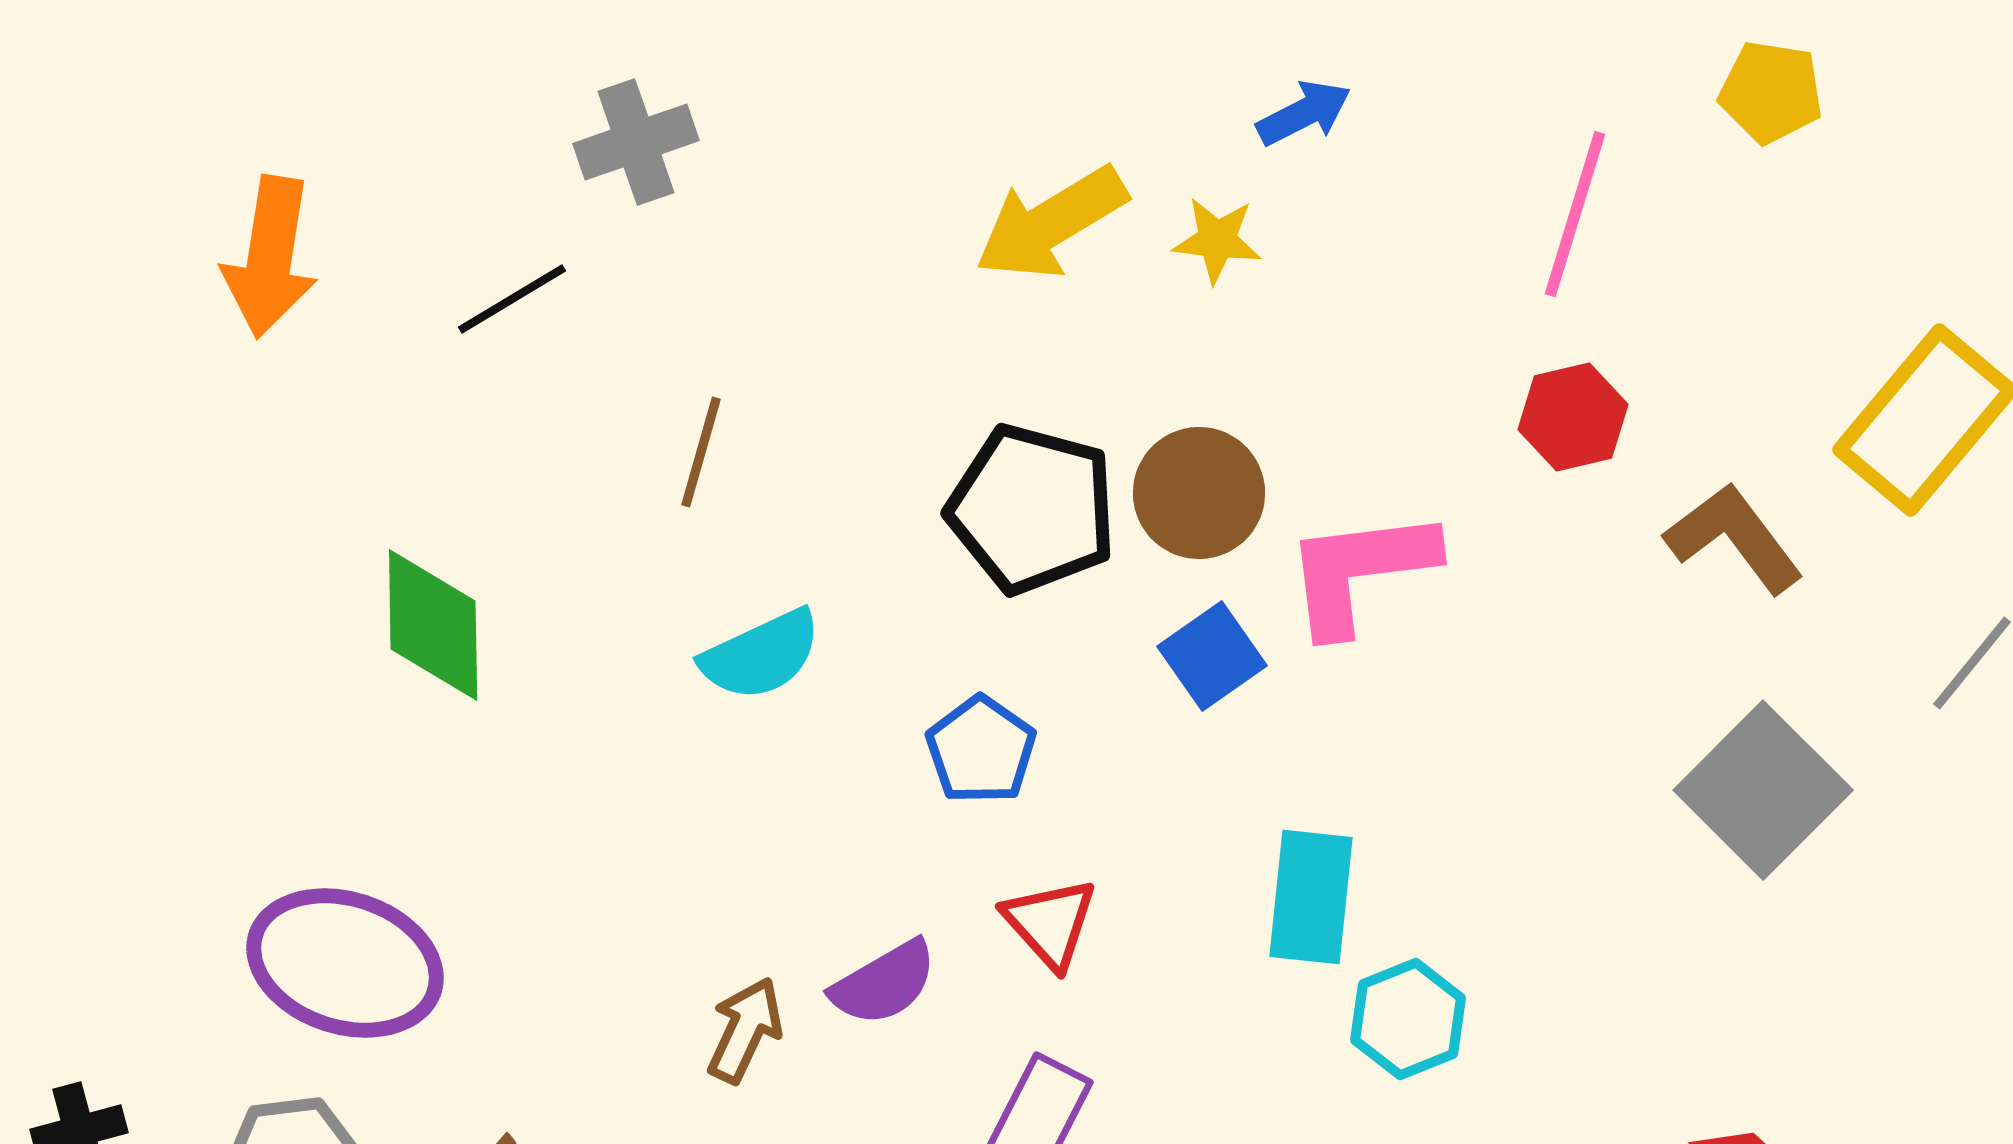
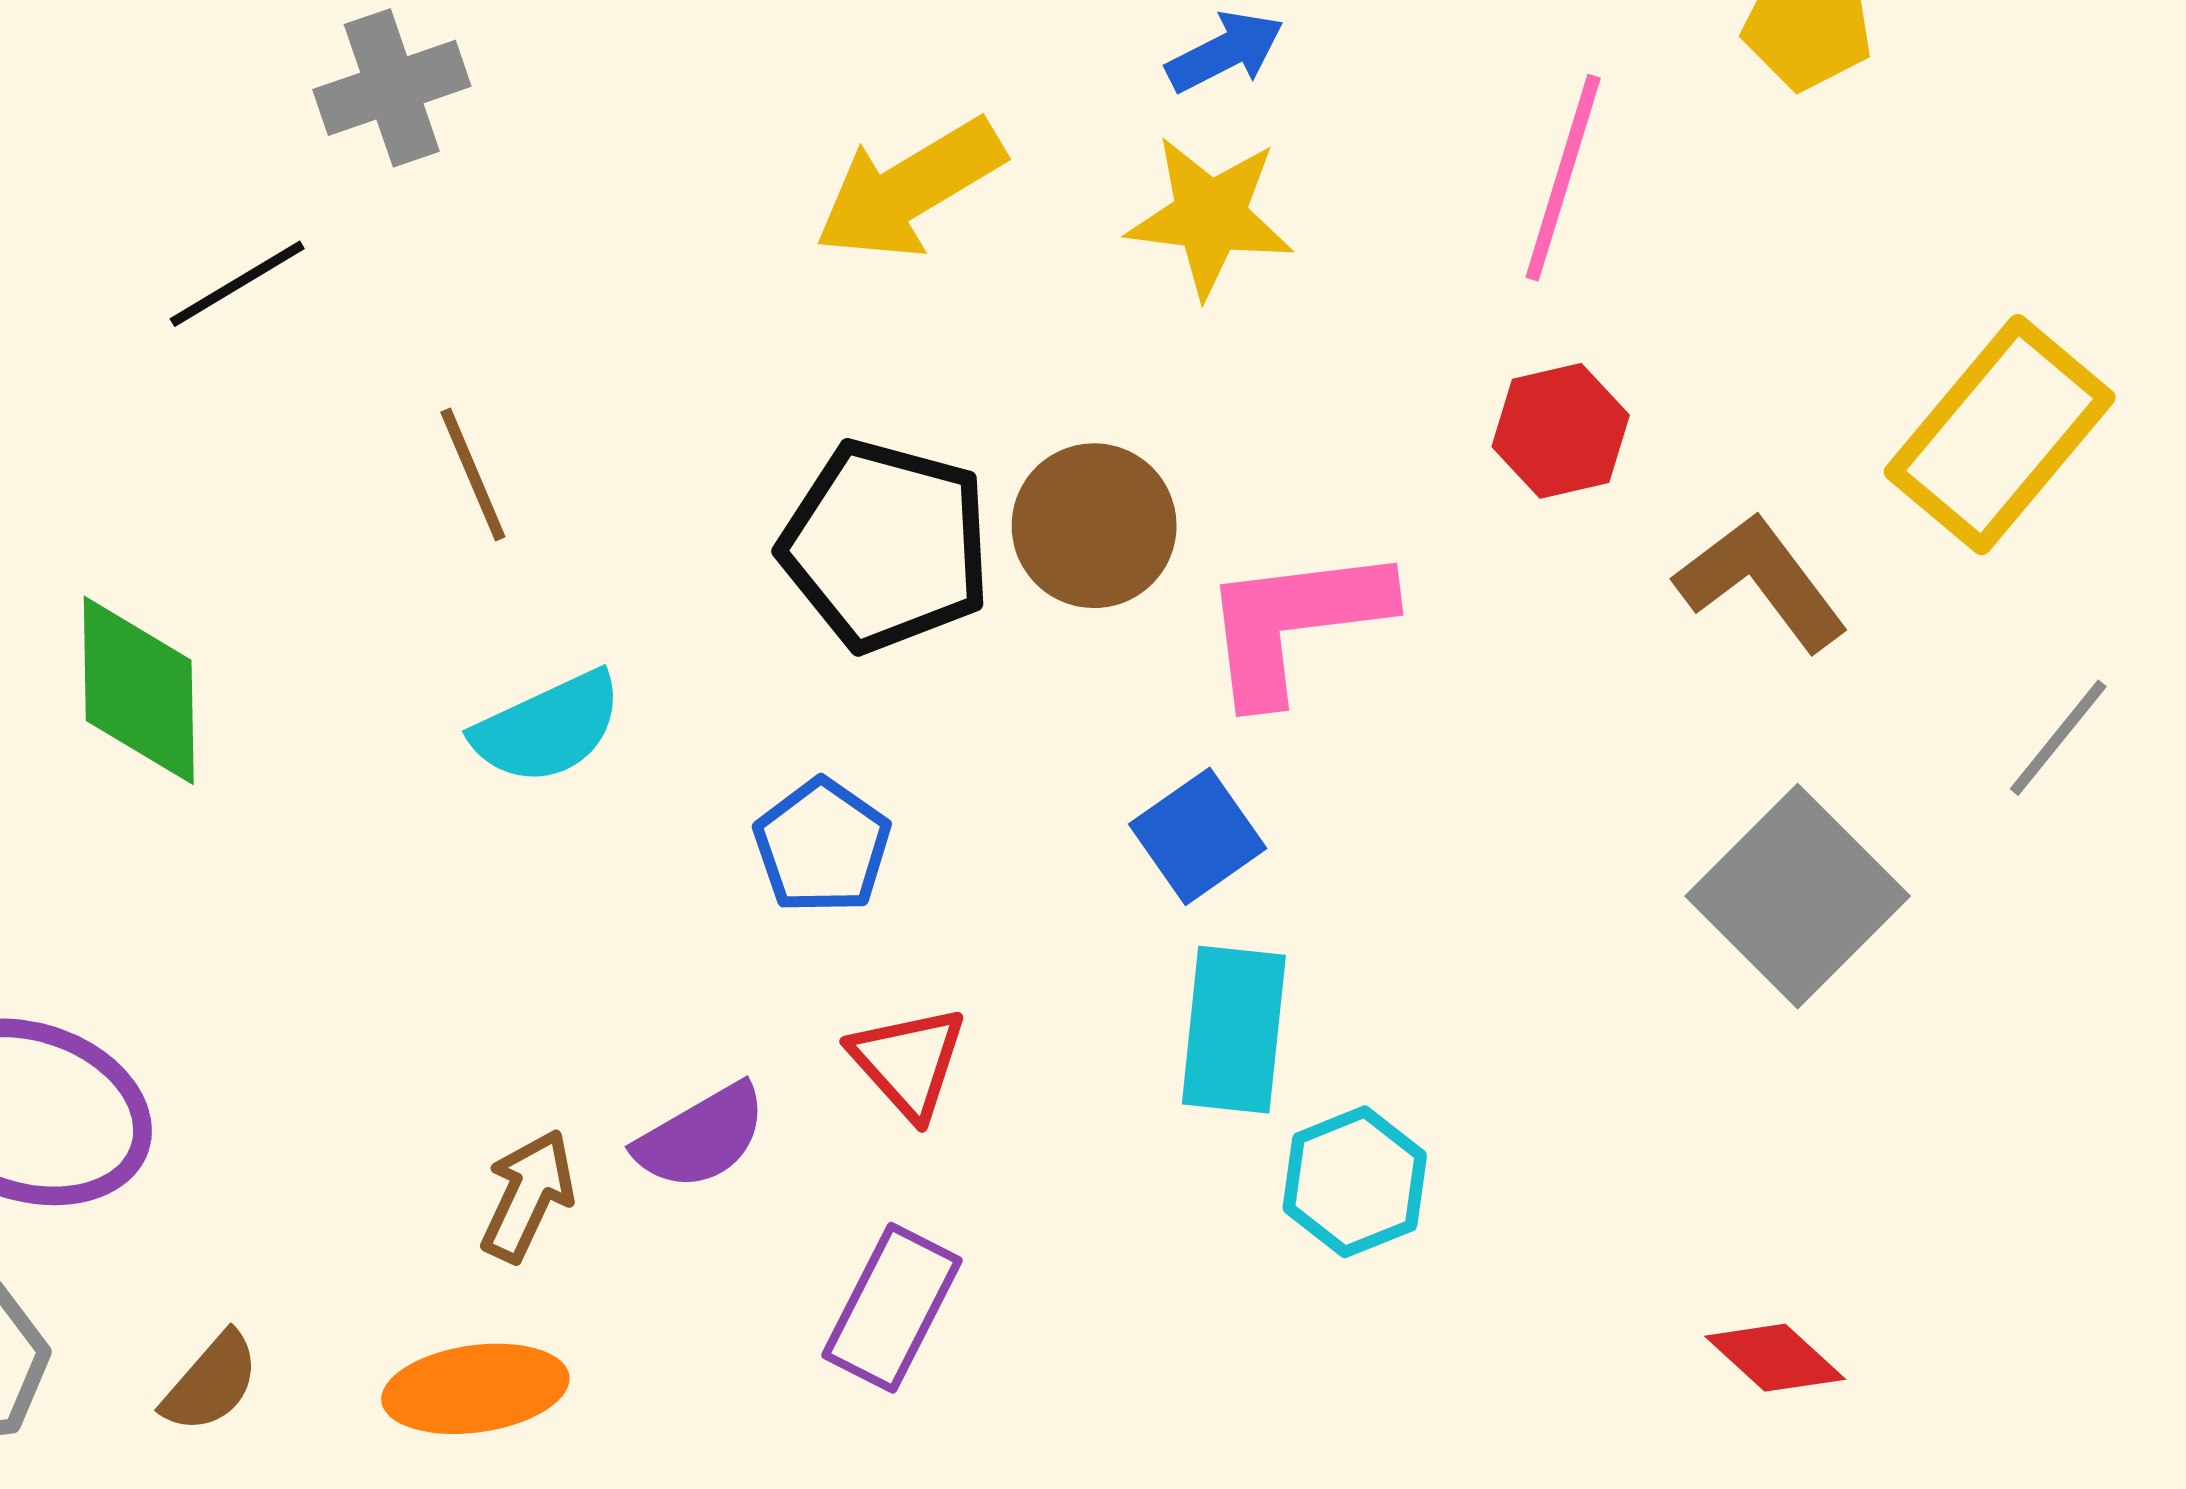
yellow star: (1217, 240) -> (1210, 216), moved, size x1.5
brown line: (701, 452) -> (473, 475), turned -39
blue square: (1212, 656) -> (1198, 836), moved

